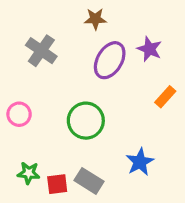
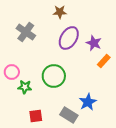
purple star: (149, 49) -> (94, 43), moved
green star: (29, 173) -> (25, 87), moved
gray rectangle: (89, 181) -> (69, 115), moved

